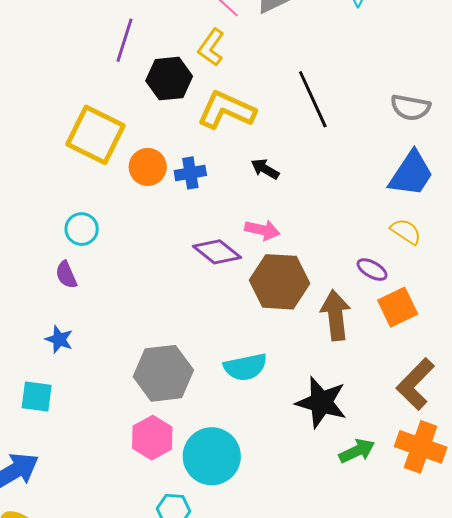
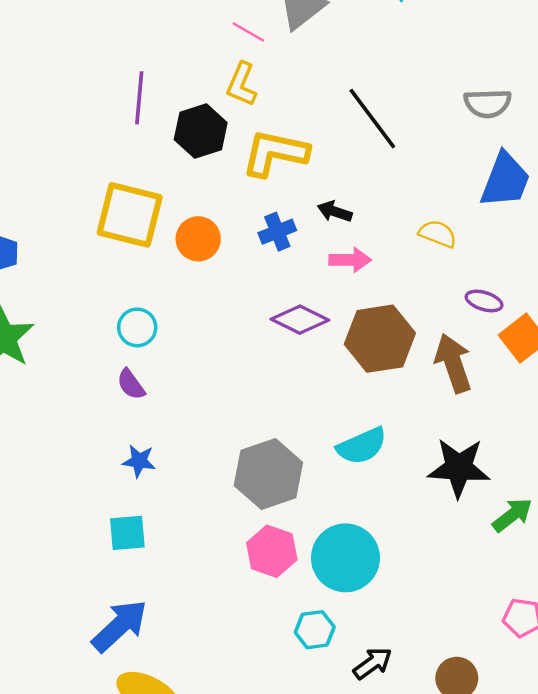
blue cross: (190, 173) -> (277, 232), moved
pink arrow: (262, 230) -> (350, 260), moved
yellow semicircle: (406, 232) -> (438, 234), moved

